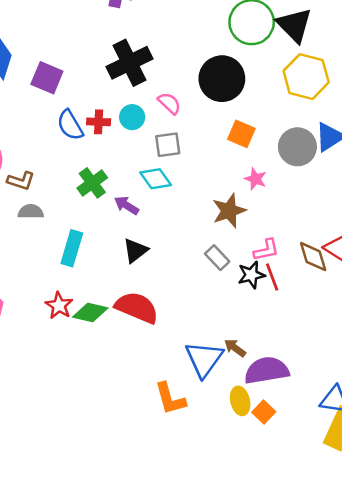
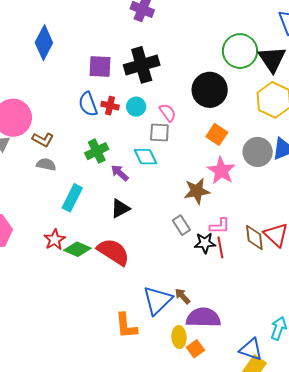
purple square: (47, 78) -> (100, 67), moved, turned -30
pink semicircle: (169, 103) -> (168, 113), moved
pink star: (255, 179) -> (221, 171), size x1.6

